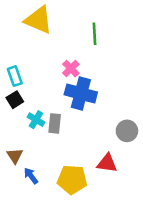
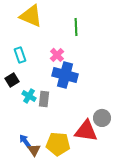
cyan rectangle: (15, 76) -> (20, 55), moved
gray circle: (127, 131) -> (102, 118), moved
brown triangle: (15, 156) -> (34, 150), moved
red triangle: (107, 163) -> (86, 131), size x1.4

